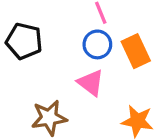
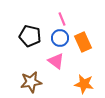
black pentagon: (24, 41) -> (30, 36), moved

